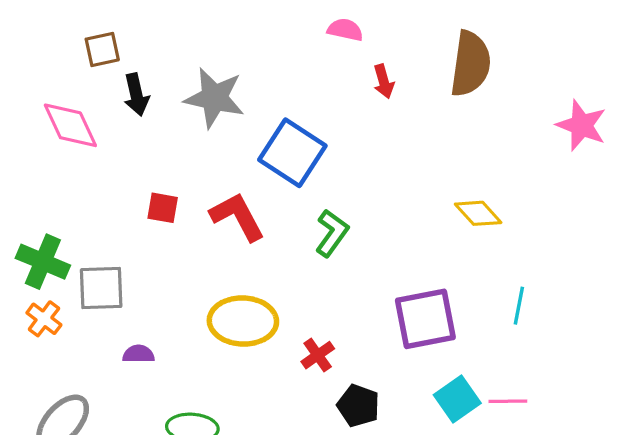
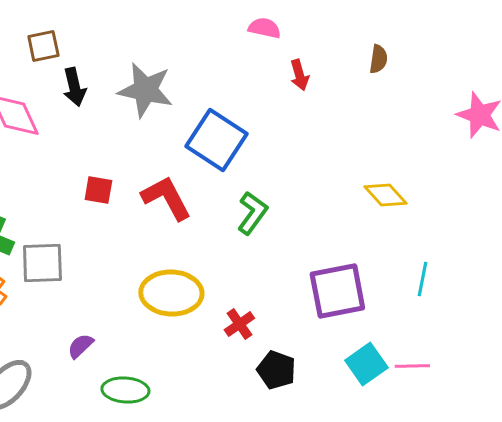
brown semicircle: (470, 64) -> (378, 59), size x0.5
purple semicircle: (139, 354) -> (80, 346), moved, turned -44

